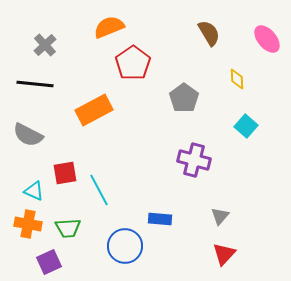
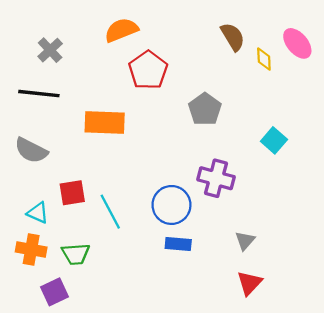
yellow diamond: (237, 79) -> (264, 59), moved
orange rectangle: (94, 110) -> (105, 123), turned 30
blue circle: (125, 246) -> (171, 205), moved

